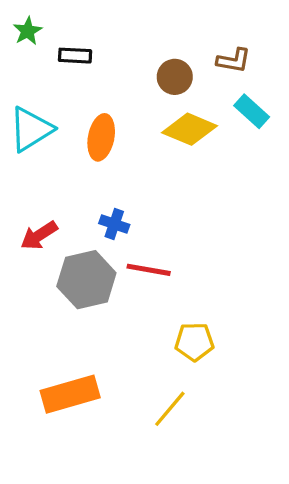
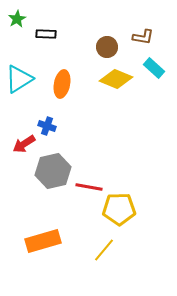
blue cross: (114, 224) -> (47, 126), moved
red line: (149, 270) -> (89, 187), moved
yellow pentagon: (194, 342) -> (119, 209), size x1.4

